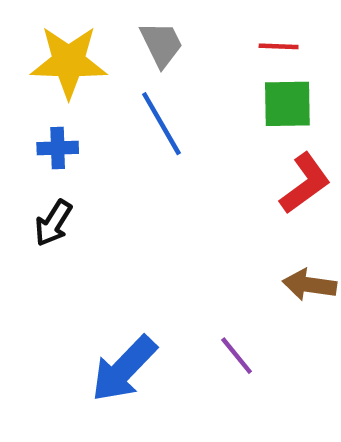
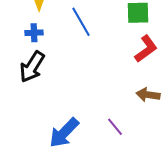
black arrow: (53, 223) -> (32, 67), size x1.5

